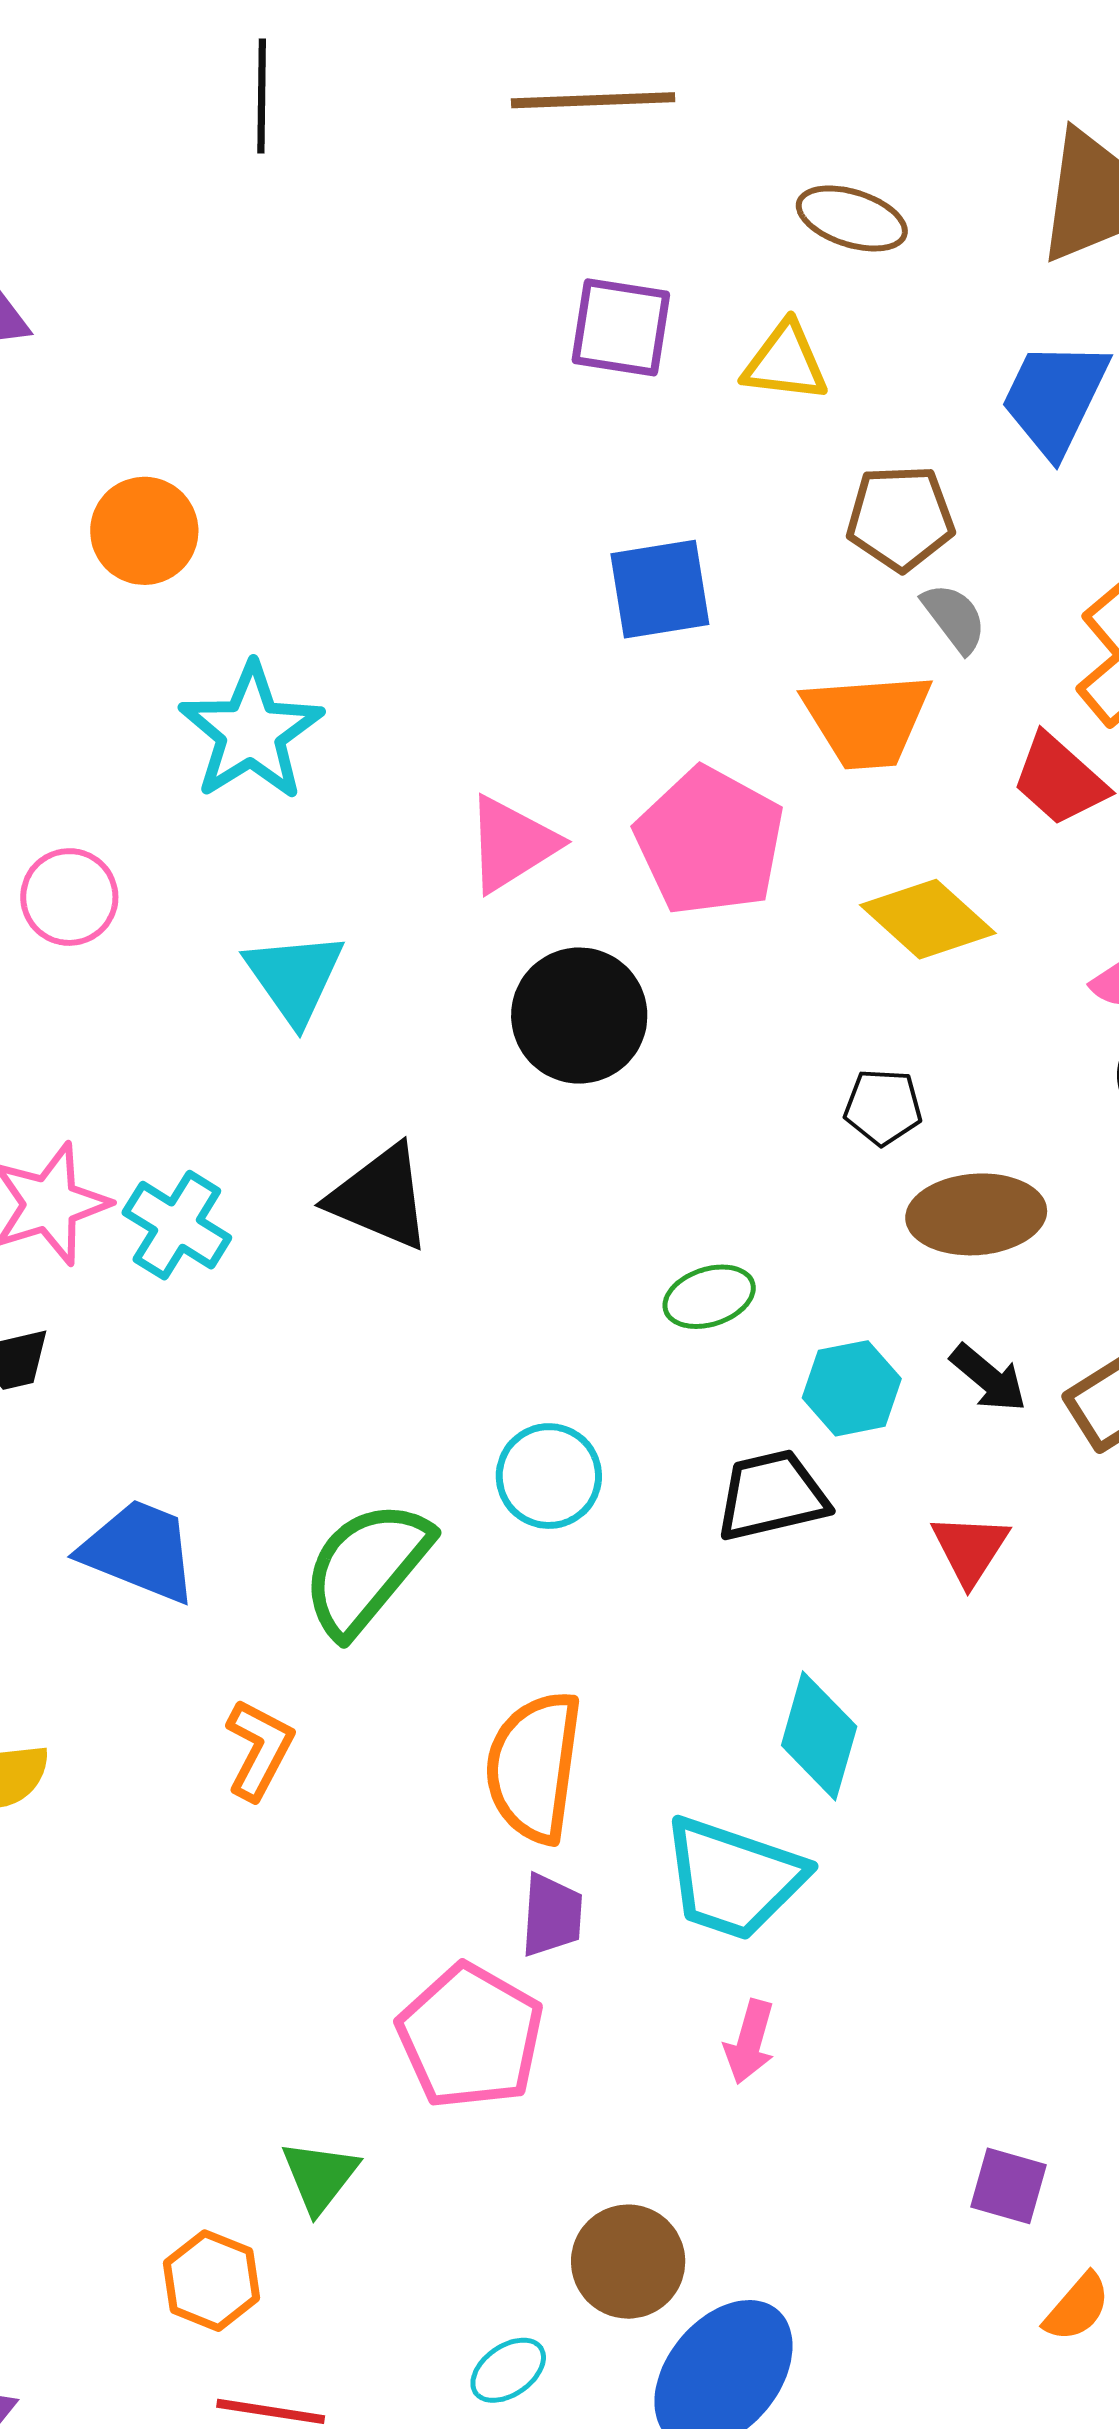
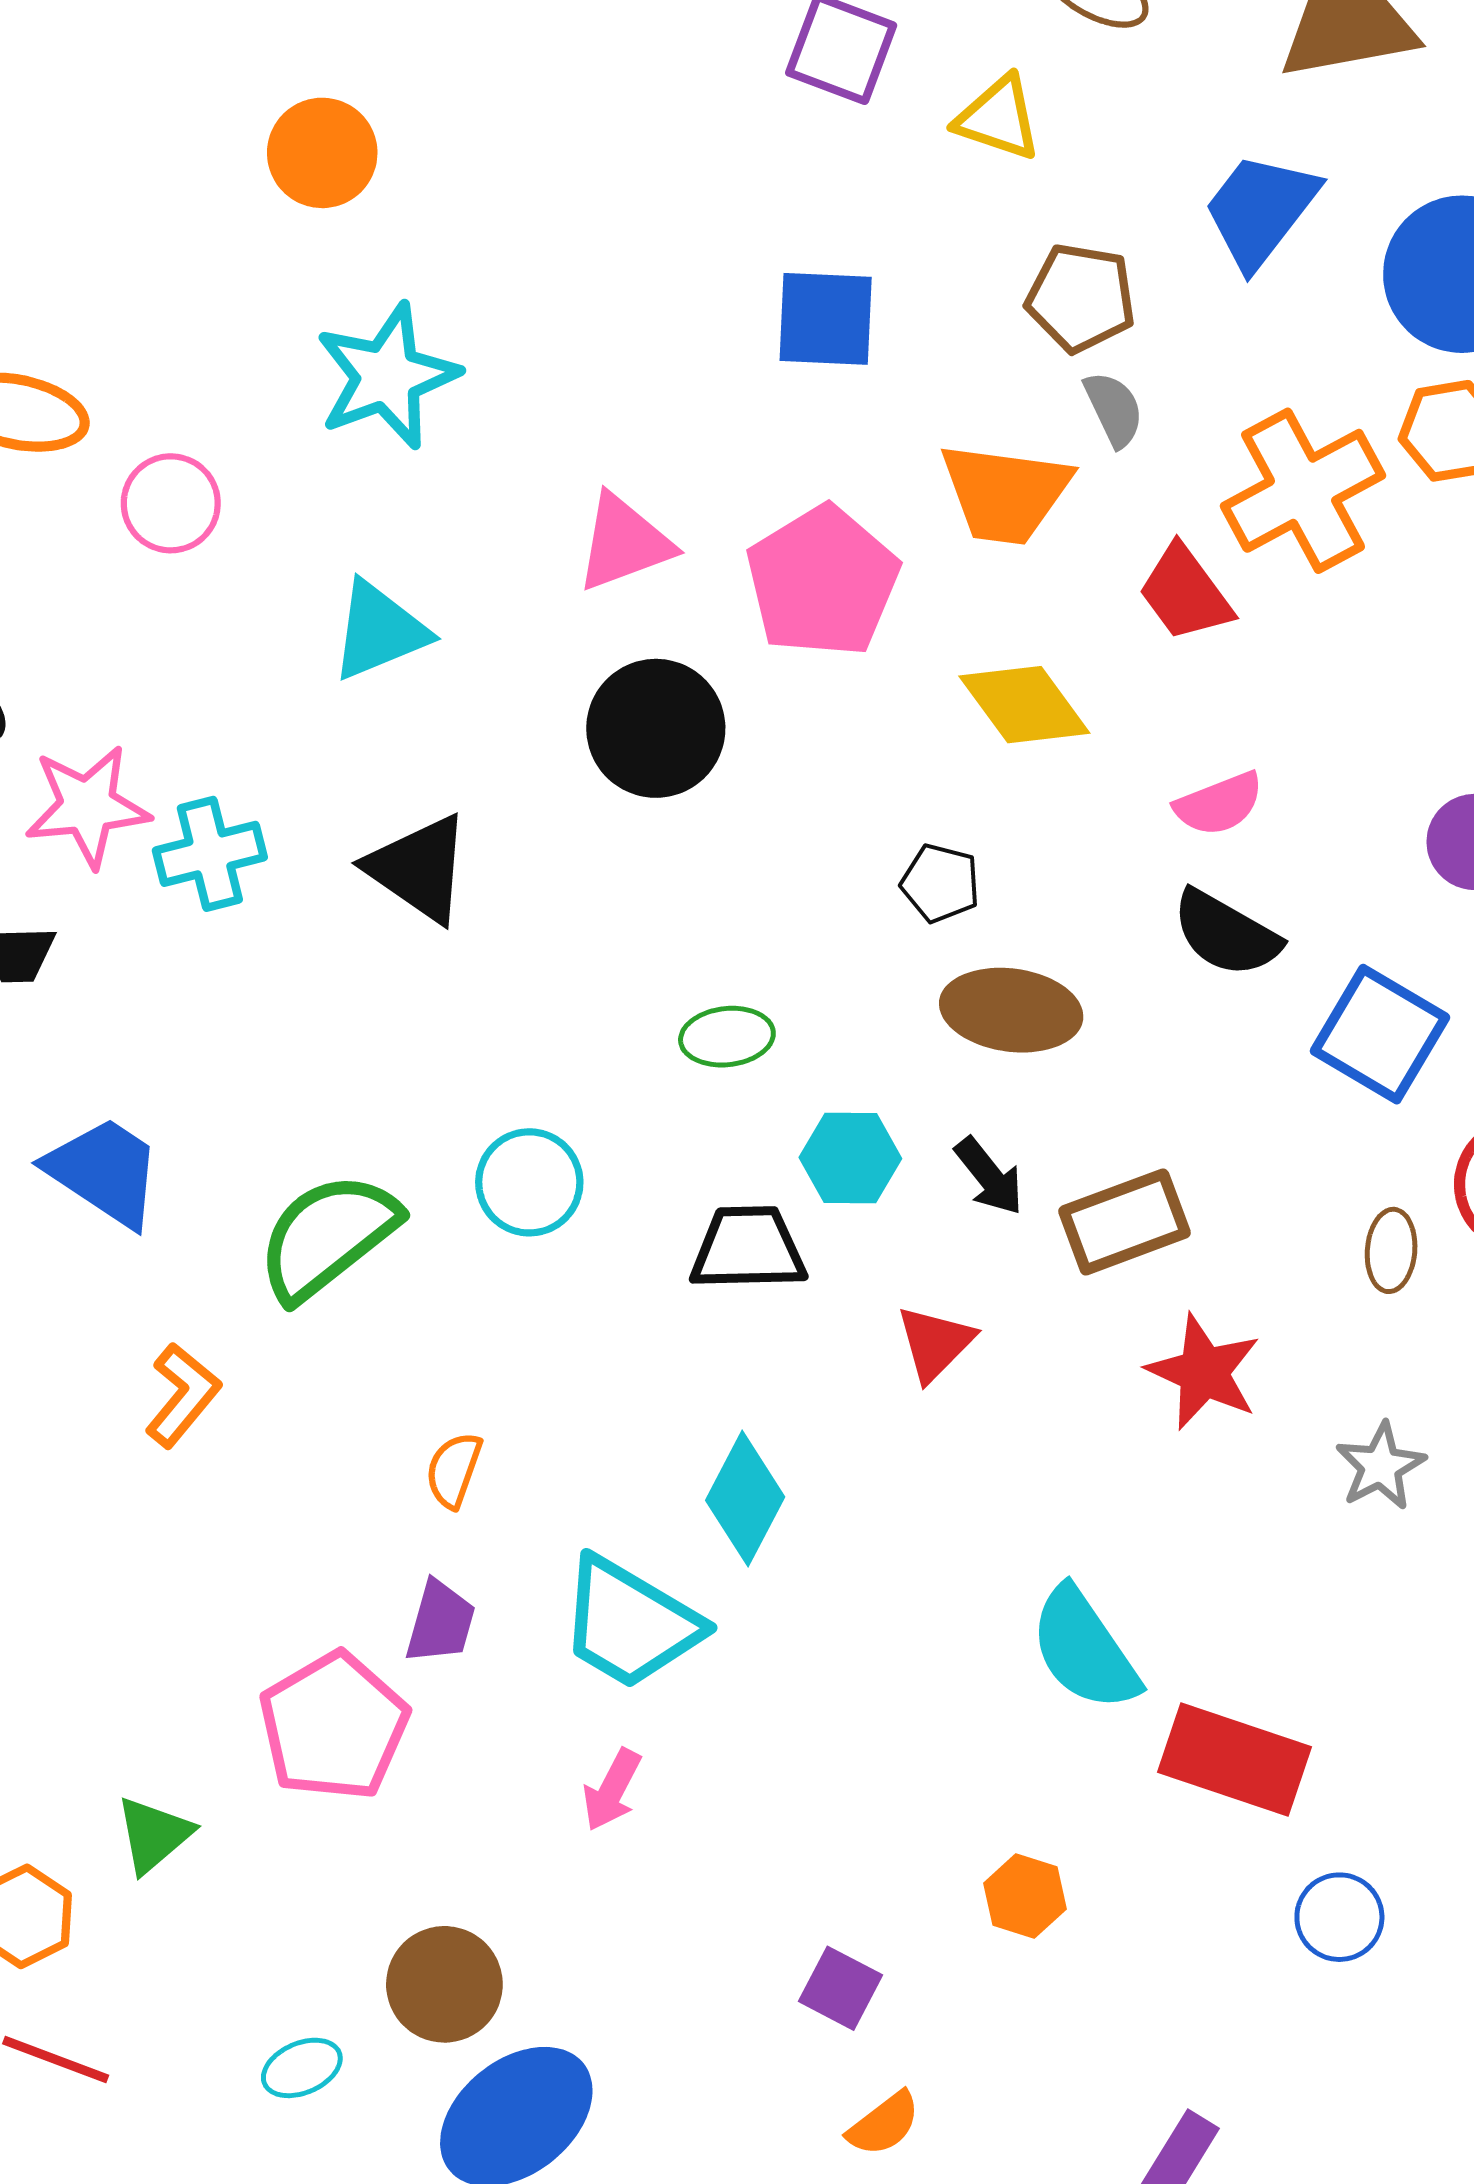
cyan triangle: (295, 977) -> (379, 631), turned 31
cyan cross: (177, 1225) -> (210, 854), turned 32
orange semicircle: (534, 1767) -> (454, 1470), size x0.5

